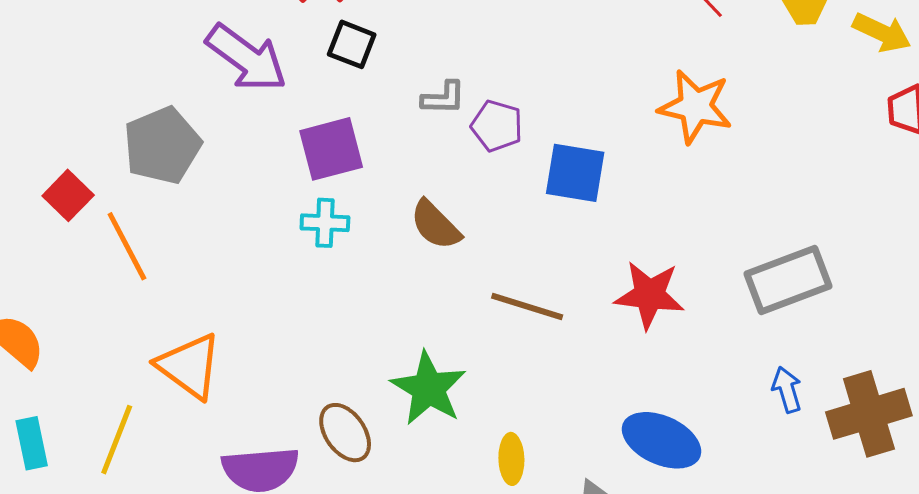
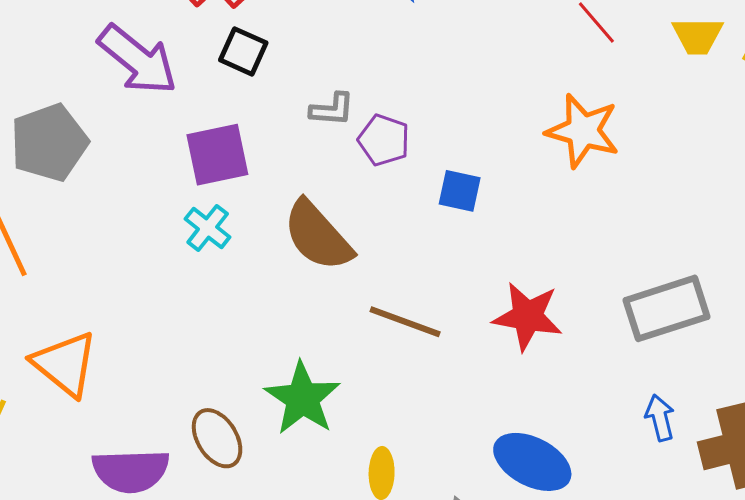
blue square: (575, 173) -> (460, 191), size x0.7
cyan cross: (325, 223) -> (208, 228), turned 33
brown semicircle: (435, 225) -> (318, 236), size x1.4

